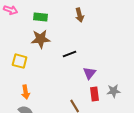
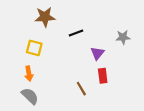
yellow square: (20, 61) -> (34, 48), moved
gray star: (114, 91) -> (123, 37), moved

